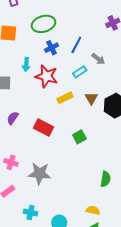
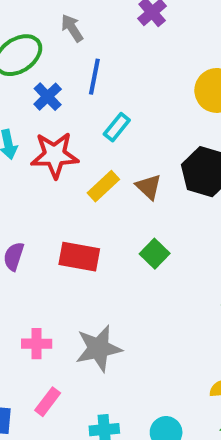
gray arrow: (98, 59) -> (72, 28), moved, turned -144
brown triangle: (91, 98) -> (149, 187), moved

